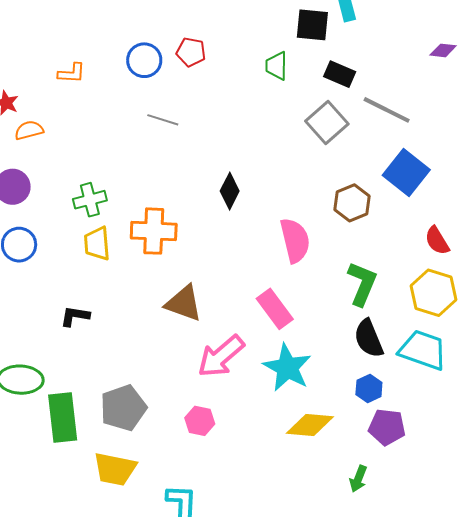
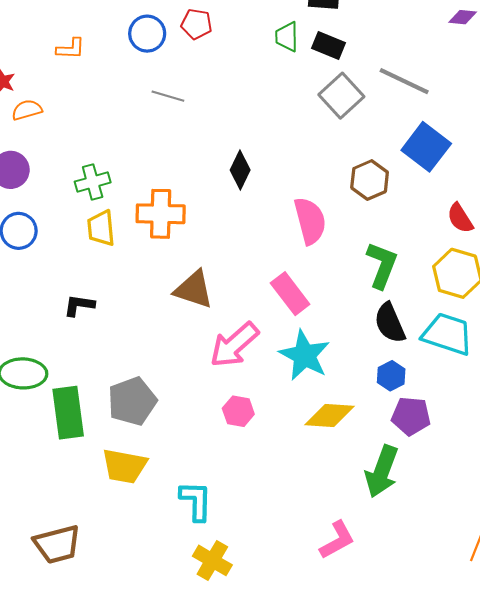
black rectangle: (340, 74) -> (329, 45), moved
pink hexagon: (200, 421) -> (238, 411), moved
green arrow: (358, 479) -> (382, 471), size x1.8

